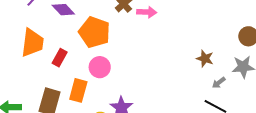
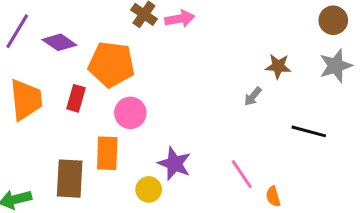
red rectangle: (60, 58) -> (76, 98), moved
gray arrow: (219, 83) -> (253, 96), moved

